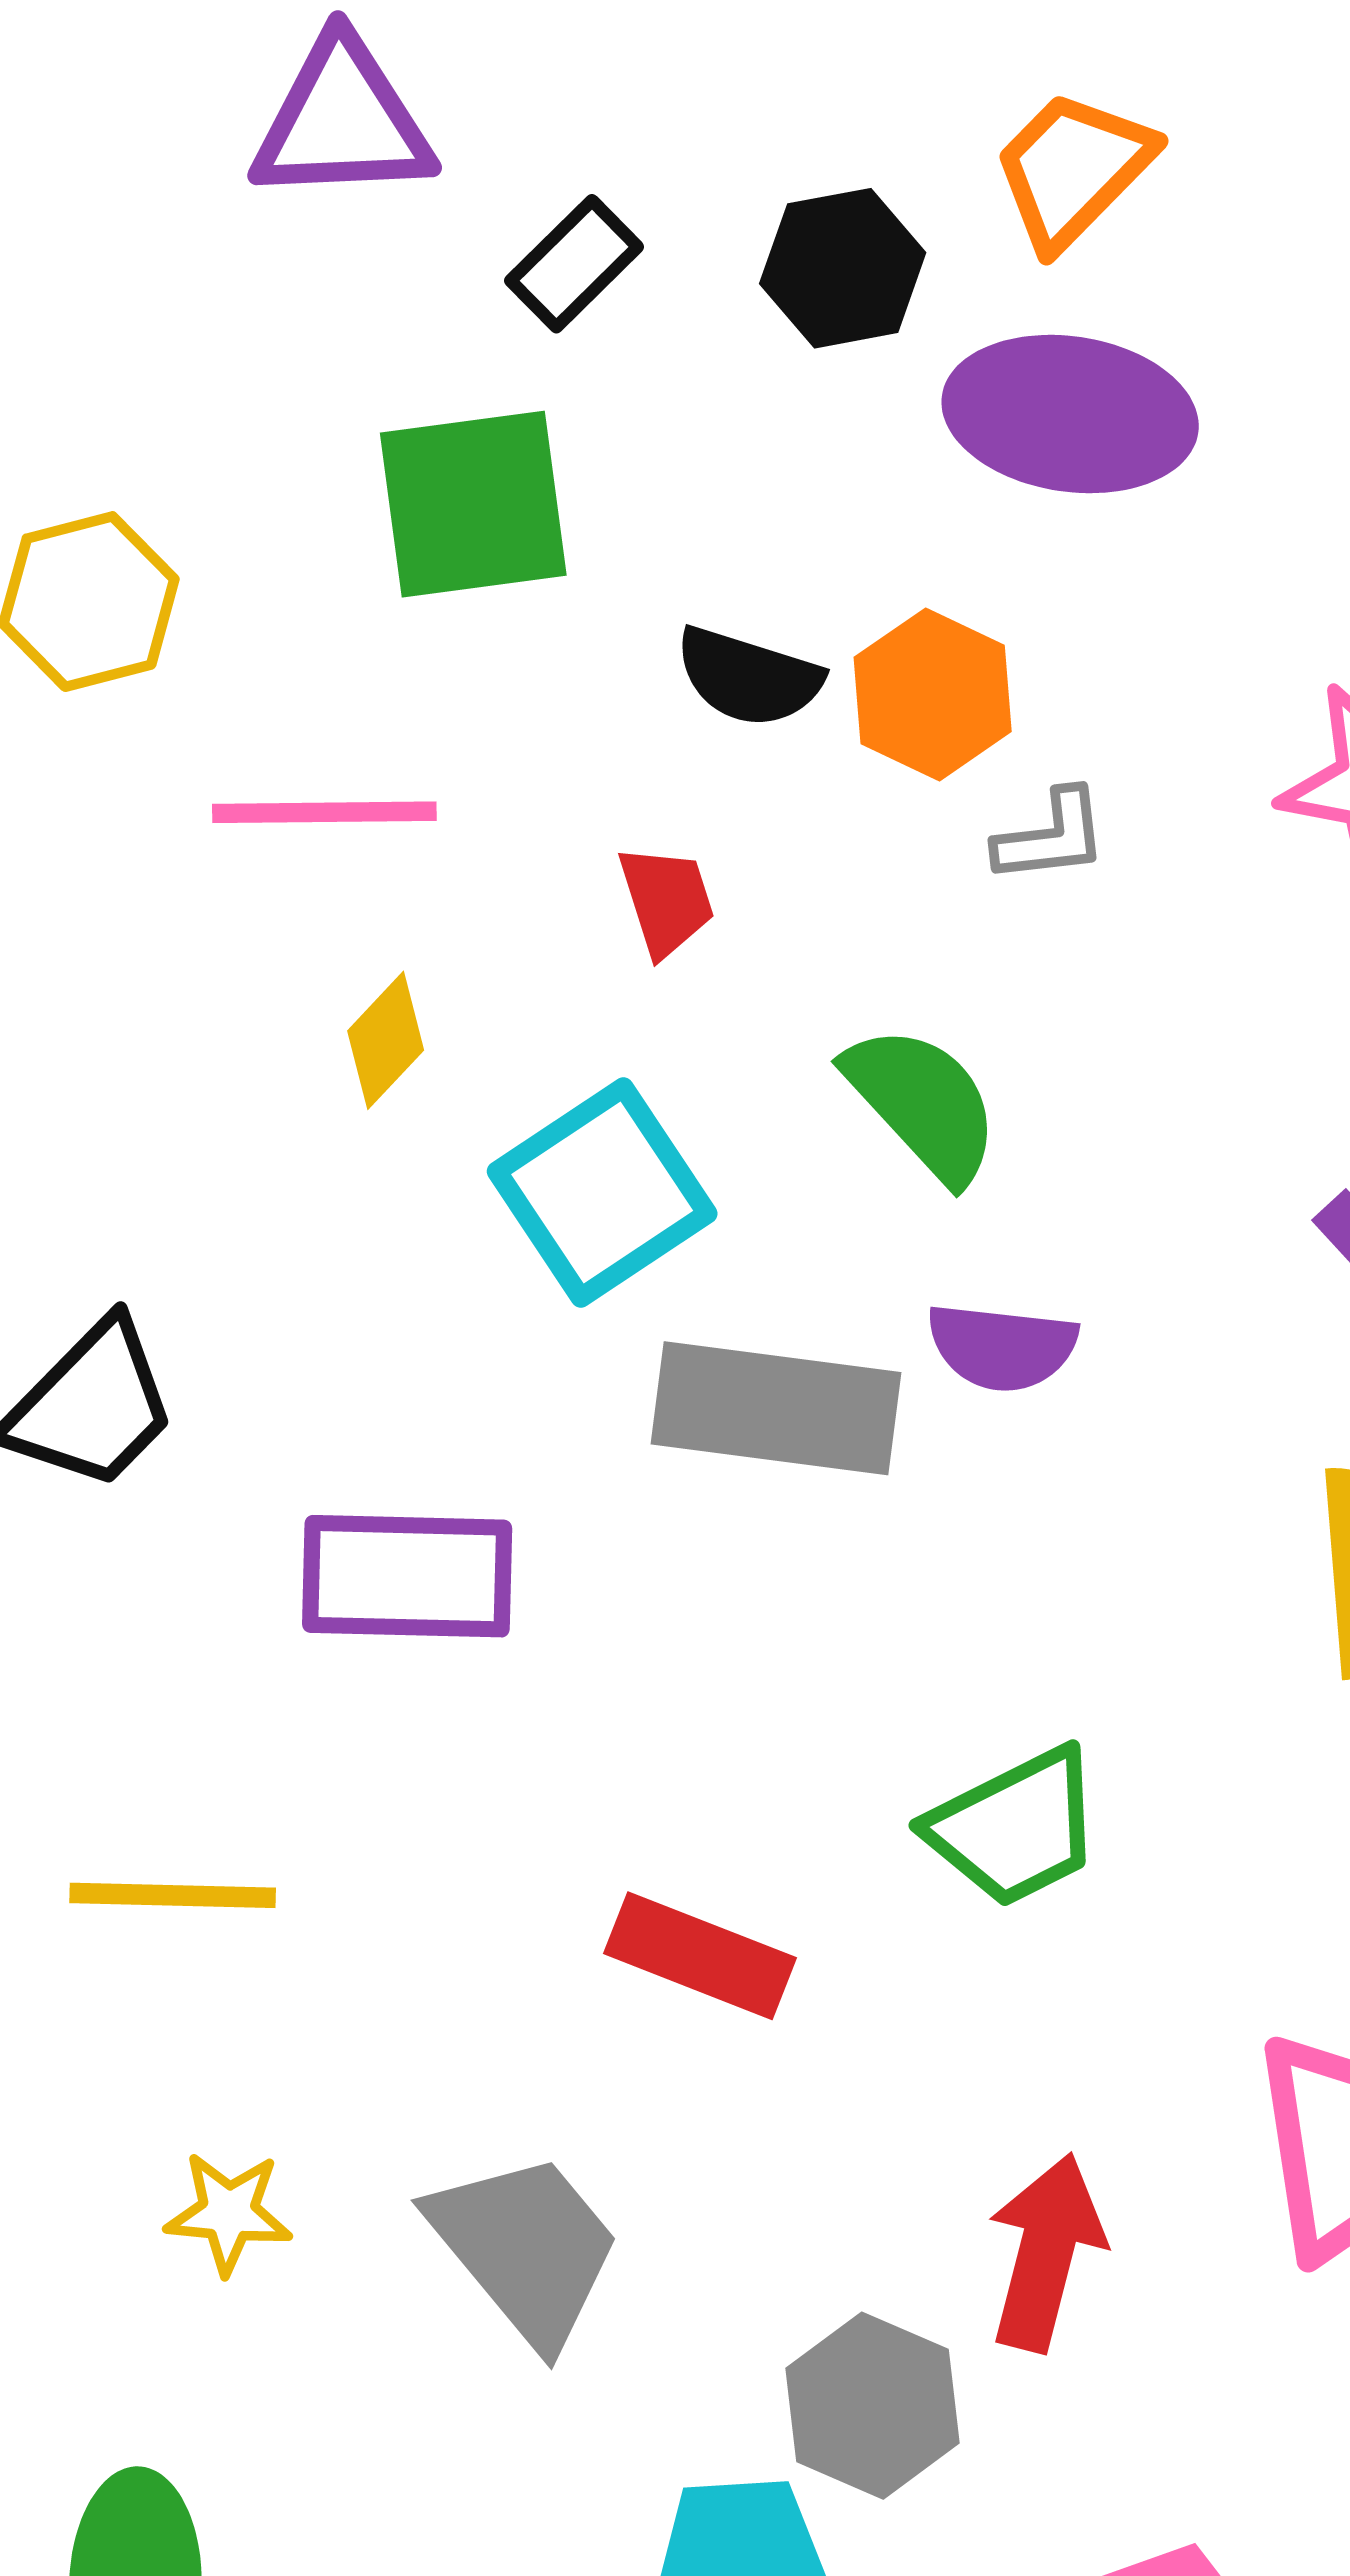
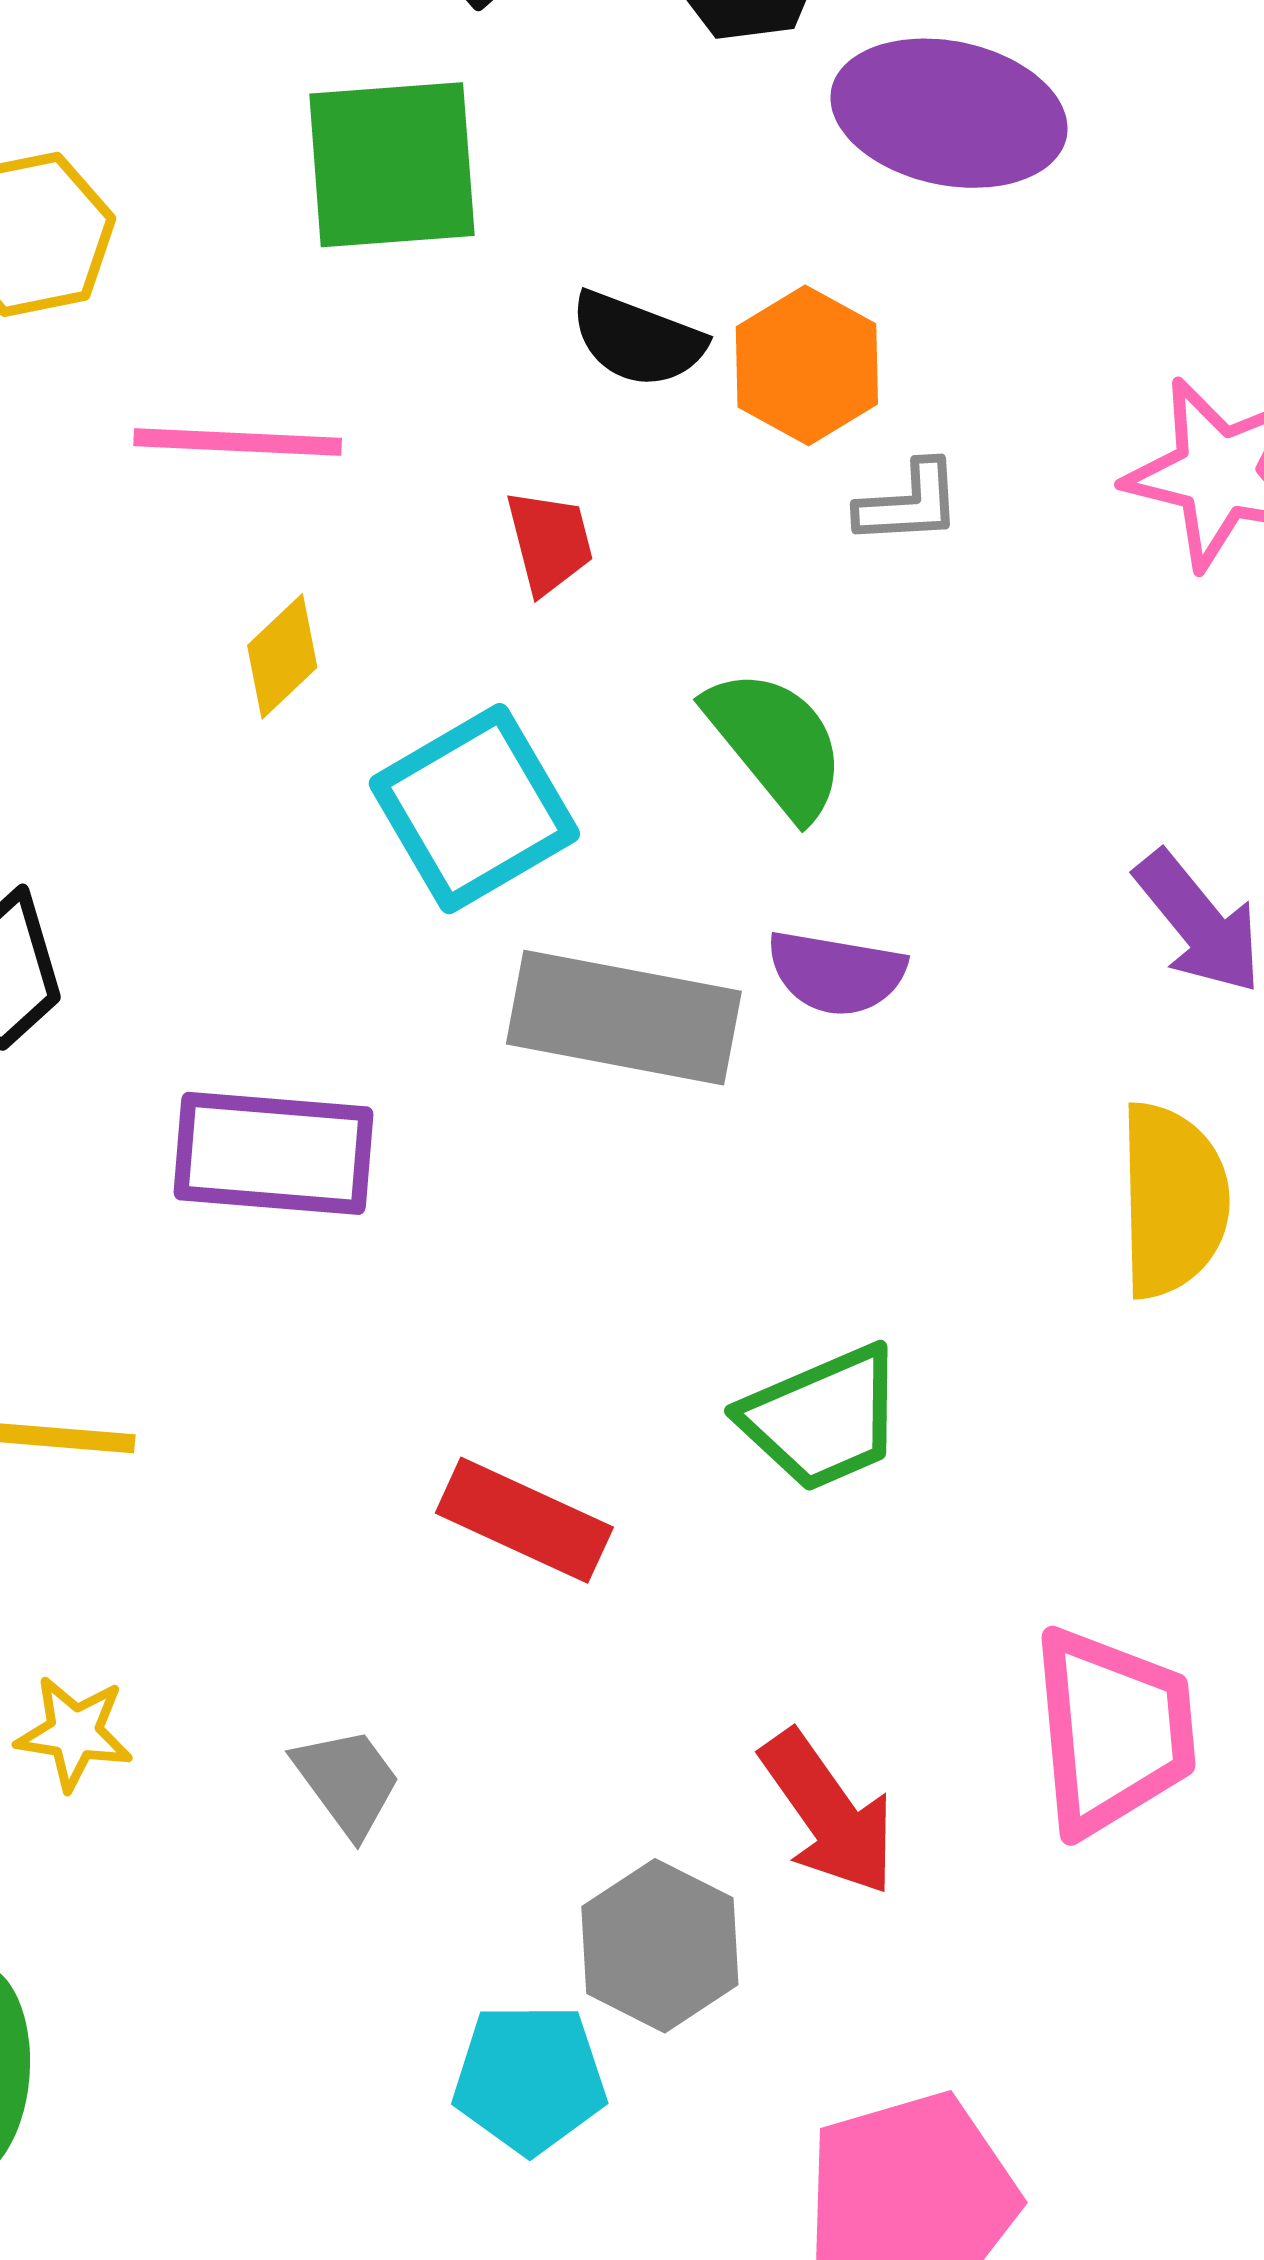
gray trapezoid: (526, 2248) -> (347, 1781), size x0.6
red arrow: (1046, 2252) -> (828, 1813), turned 127

